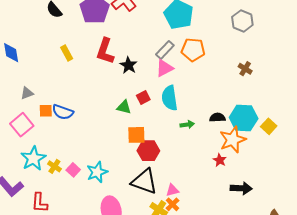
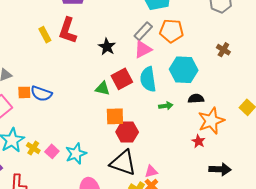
red L-shape: (105, 51) -> (68, 31), moved
red square: (143, 98) -> (122, 79), size x1.5
cyan hexagon: (244, 118) -> (184, 70), moved

